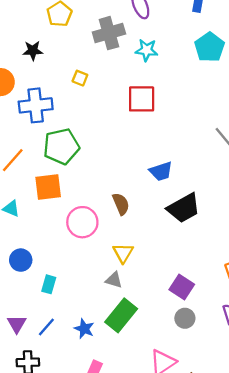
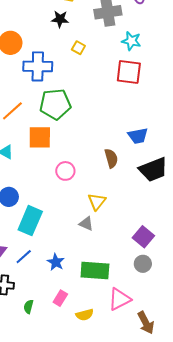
cyan star: (147, 50) -> (131, 41), moved
black star: (33, 51) -> (60, 19), moved
brown semicircle: (121, 204) -> (111, 158), moved
pink circle: (82, 222) -> (65, 171), size x0.7
cyan rectangle: (49, 284) -> (30, 221), size x1.8
green rectangle: (121, 315) -> (95, 271), moved, turned 48

